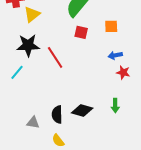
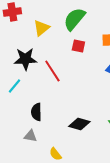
yellow triangle: (32, 14) -> (41, 28), moved
black semicircle: (57, 115) -> (36, 112), moved

